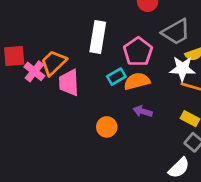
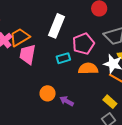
orange semicircle: (137, 81) -> (88, 69), moved
purple arrow: (143, 111) -> (67, 101), moved

